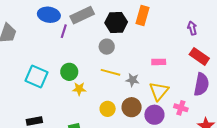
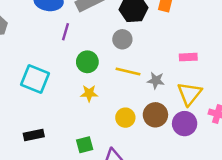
purple line: (64, 31) -> (65, 32), moved
green circle: (69, 72) -> (87, 62), moved

